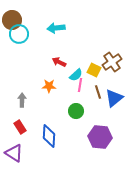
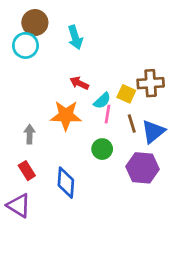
brown circle: (12, 20) -> (35, 23), moved
cyan arrow: (56, 28) -> (75, 37), turned -102
brown cross: (112, 62) -> (151, 83), turned 30
orange star: (49, 86) -> (66, 115), size x1.6
purple hexagon: (100, 137) -> (142, 168), moved

